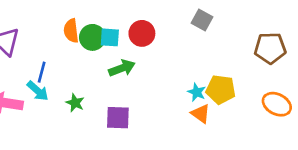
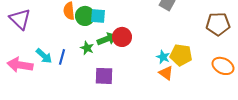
red circle: (142, 33) -> (122, 37), moved
blue line: (42, 72) -> (62, 57), moved
green star: (75, 103) -> (87, 48), moved

